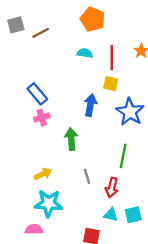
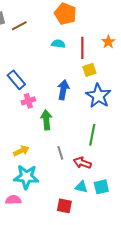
yellow square: (111, 84) -> (89, 70), moved, turned -32
pink cross: (42, 118) -> (28, 101), moved
red arrow: (112, 188) -> (82, 163), turned 96

